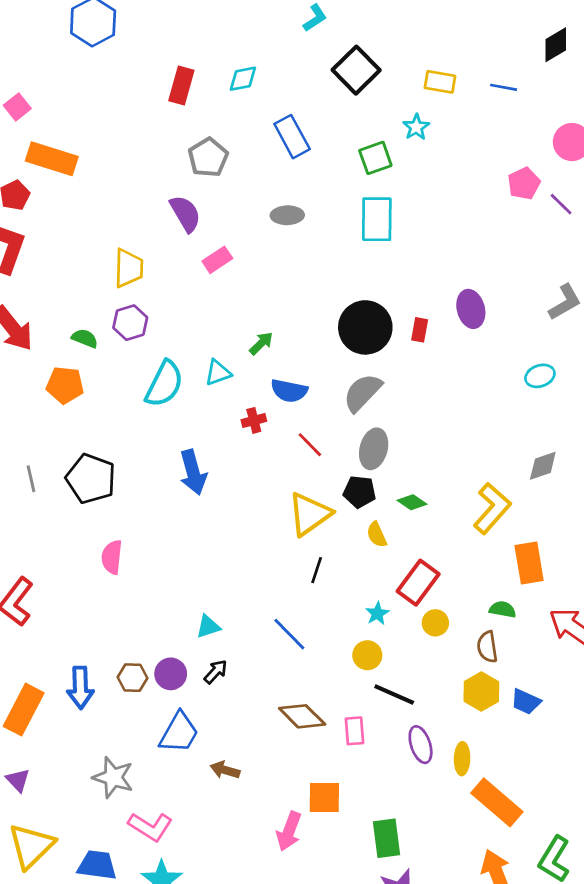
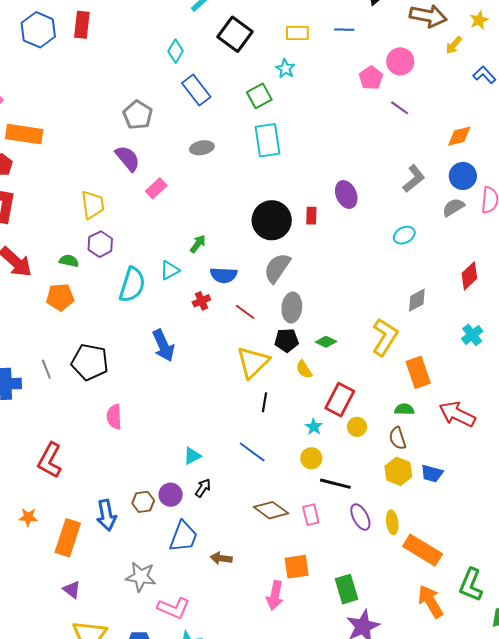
cyan diamond: (243, 79) -> (176, 51), moved, turned -40
red rectangle: (181, 86) -> (82, 25), moved
pink pentagon: (524, 183) -> (371, 78), moved

